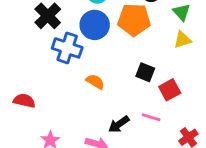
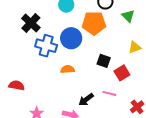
blue circle: (95, 25) -> (71, 38), moved
yellow triangle: (182, 40) -> (135, 47), moved
orange semicircle: (95, 82) -> (68, 69), turned -32

